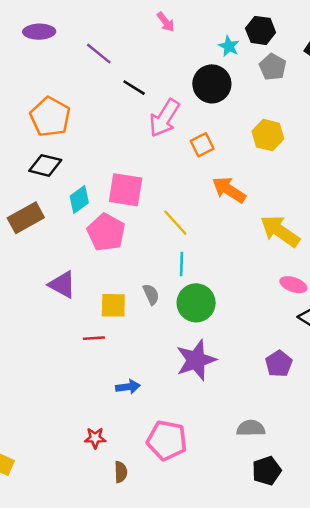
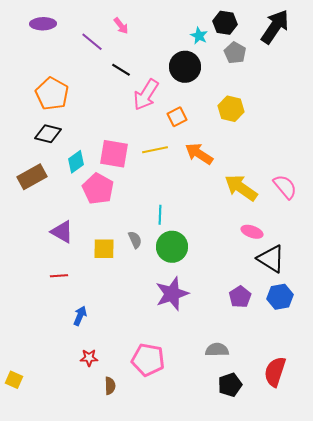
pink arrow: (166, 22) -> (121, 26), moved
yellow line: (175, 223) -> (155, 150), moved, turned -60
red line: (94, 338) -> (59, 276), moved
blue arrow: (128, 387) -> (80, 316), moved, turned -60

